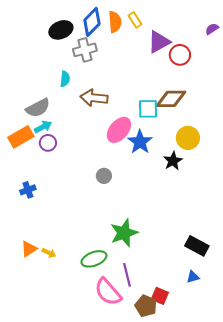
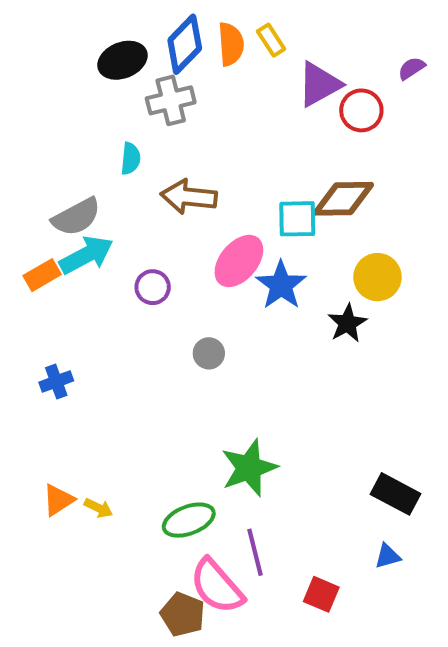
purple semicircle: (212, 29) -> (412, 68), moved
cyan arrow: (43, 127) -> (86, 255), size x1.5
orange rectangle: (21, 137) -> (42, 275), size x0.7
purple circle: (48, 143) -> (153, 287), moved
brown pentagon: (146, 306) -> (183, 614), moved

